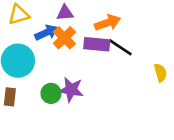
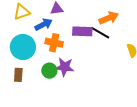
orange arrow: (108, 23) -> (109, 18), moved
orange cross: (64, 38) -> (54, 43), moved, turned -30

